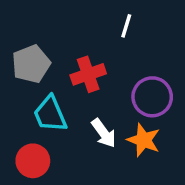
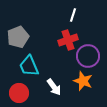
red cross: (88, 74) -> (68, 40), moved
white arrow: (104, 133) -> (54, 87), moved

